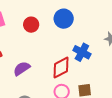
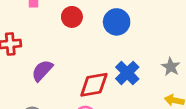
purple semicircle: (22, 69) -> (42, 71), turned -30

